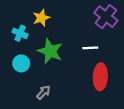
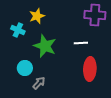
purple cross: (106, 17) -> (95, 15), turned -35
cyan circle: (21, 63) -> (25, 68), moved

